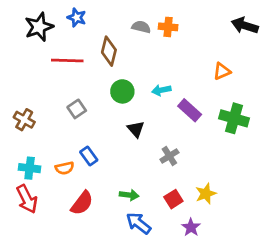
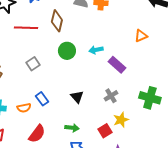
green cross: (234, 118) -> (150, 98), moved
black triangle: (136, 129) -> (77, 97), moved
gray cross: (169, 156) -> (111, 96), moved
yellow star: (206, 194) -> (121, 120), moved

